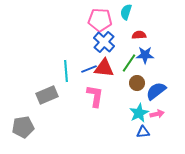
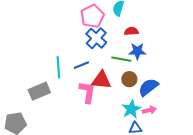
pink pentagon: (100, 20) -> (92, 16), turned -30
green line: (129, 63) -> (121, 59), turned 66
red triangle: (104, 68) -> (101, 80), moved

